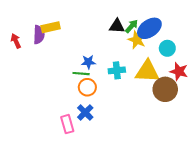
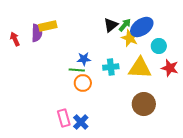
black triangle: (117, 26) -> (111, 25), turned -42
brown circle: (165, 89) -> (144, 104), moved
blue cross: (85, 112) -> (81, 122), moved

